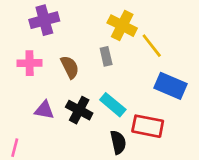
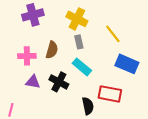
yellow cross: (122, 26) -> (77, 19), moved
pink cross: (30, 63) -> (27, 56), moved
brown semicircle: (70, 67) -> (52, 50), turned 42
cyan rectangle: (113, 105) -> (82, 67), moved

